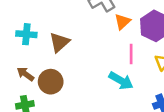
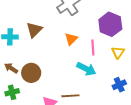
orange triangle: (122, 22) -> (71, 39), moved
brown triangle: (59, 42) -> (34, 30), moved

